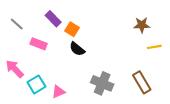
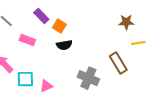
black semicircle: (77, 49) -> (64, 45), turned -49
brown rectangle: (142, 82) -> (118, 63), moved
cyan square: (36, 84) -> (25, 79), turned 30

